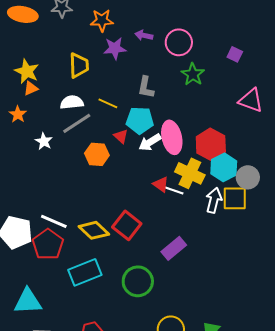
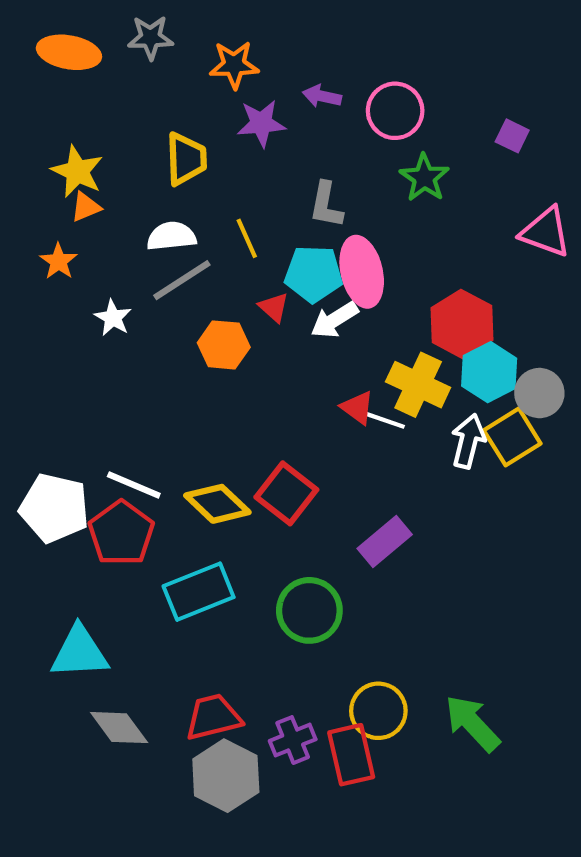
yellow line: (108, 103) -> (247, 238), turned 42
pink ellipse: (172, 137) -> (362, 272), moved
yellow square: (235, 198) -> (512, 437), turned -32

